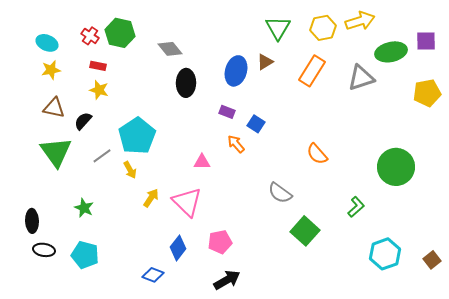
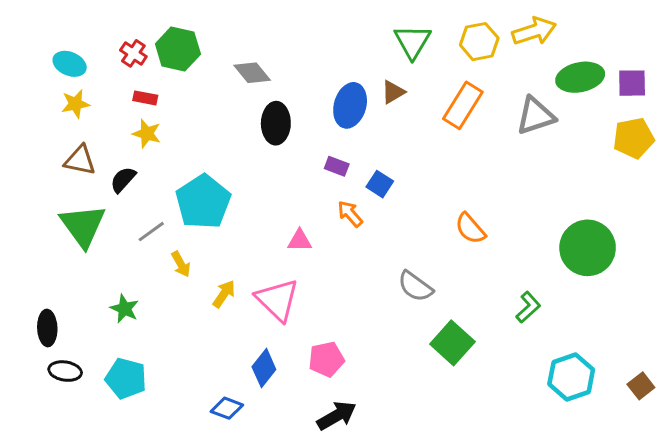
purple square: (426, 41) -> (632, 83), moved
yellow arrow: (130, 170) -> (181, 264), moved

